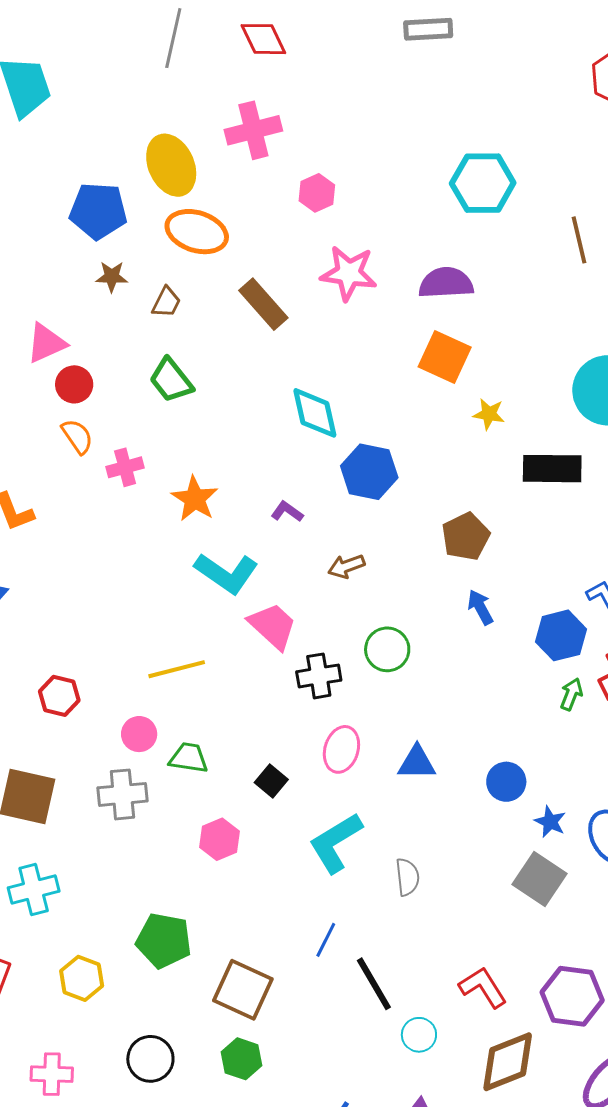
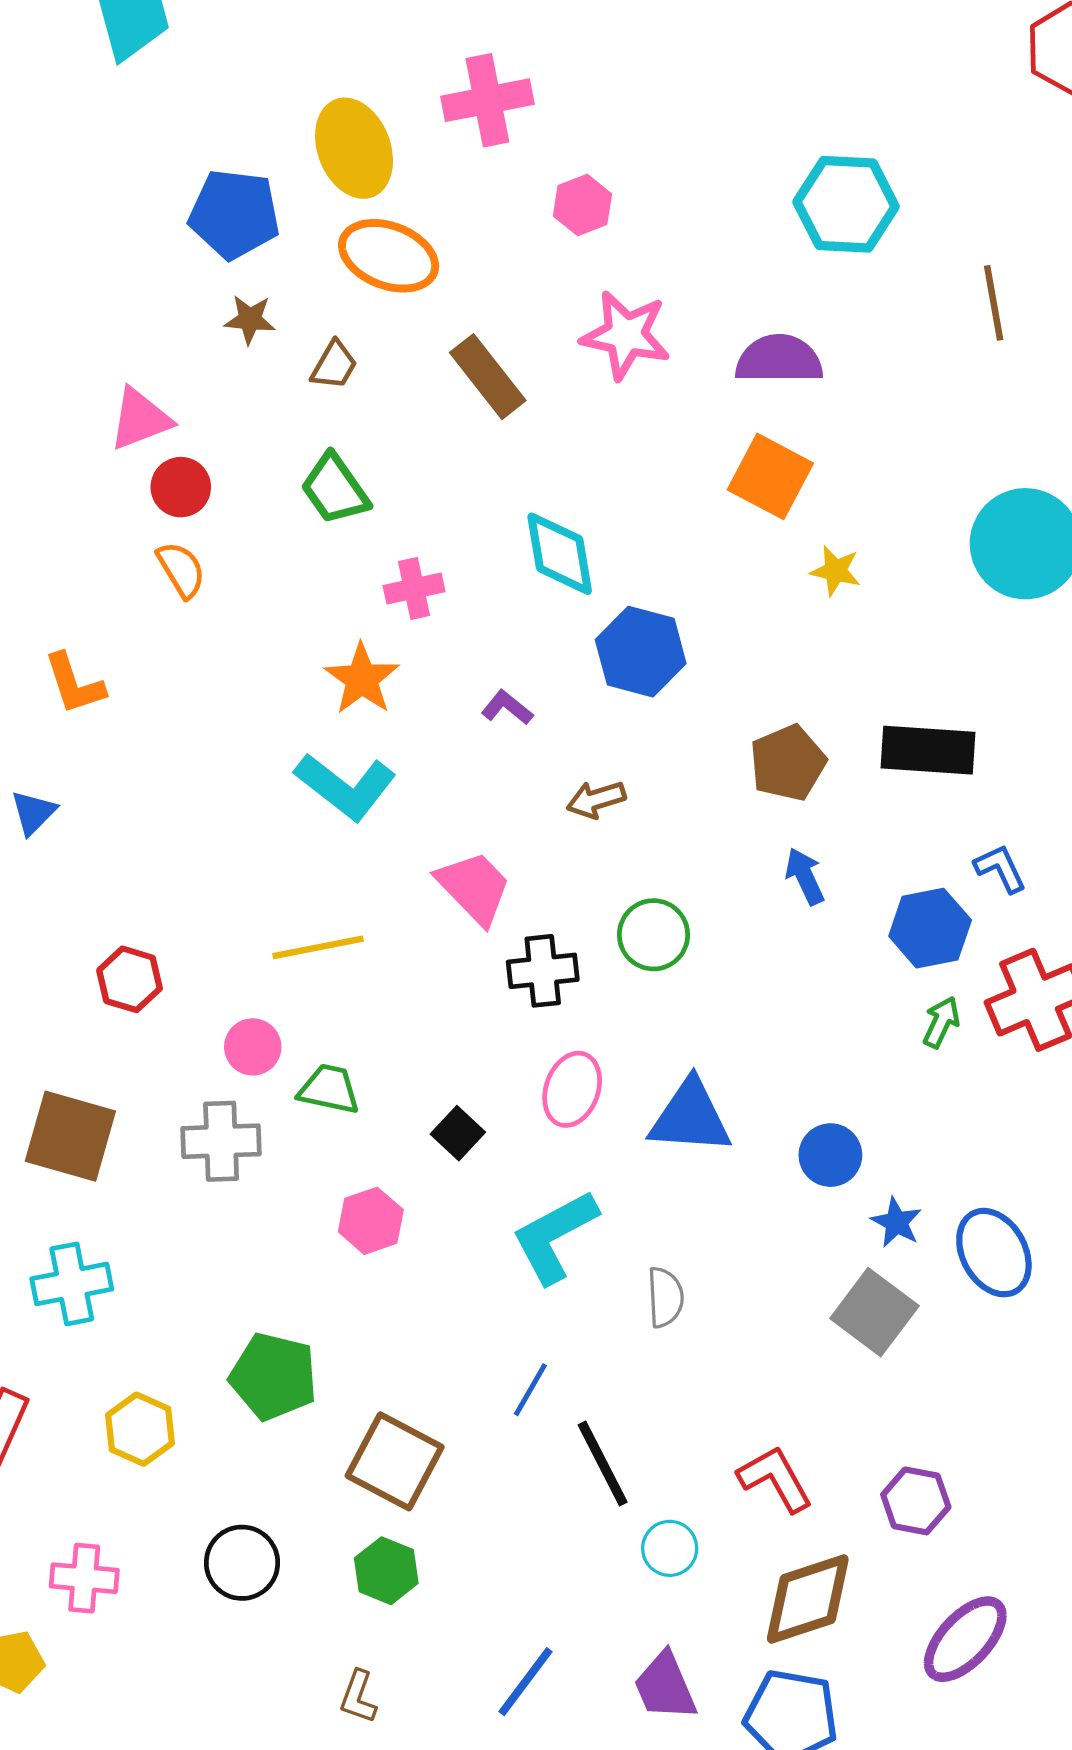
pink cross: (125, 467) -> (414, 589), moved
black rectangle: (552, 469) -> (928, 750), moved
cyan L-shape: (226, 573) -> (346, 786), moved
blue triangle: (417, 763) -> (690, 1117), size x1.4
purple hexagon: (572, 996) -> (916, 1501), size x0.7

